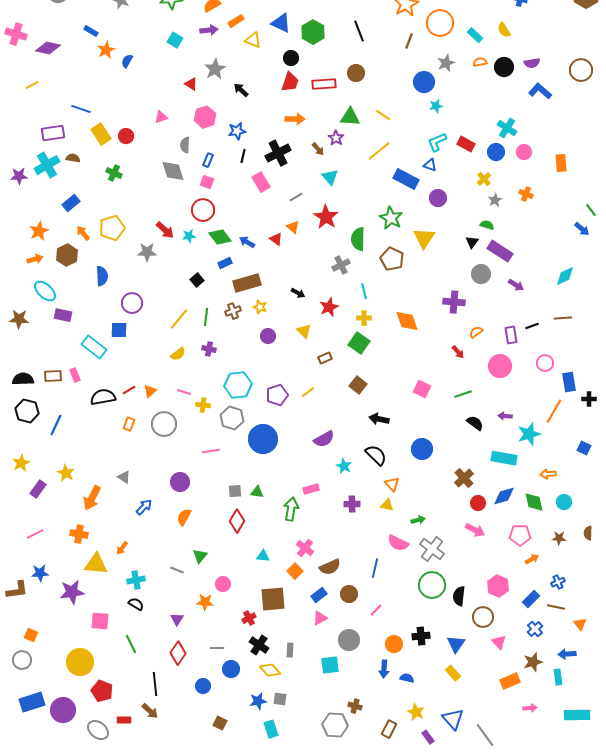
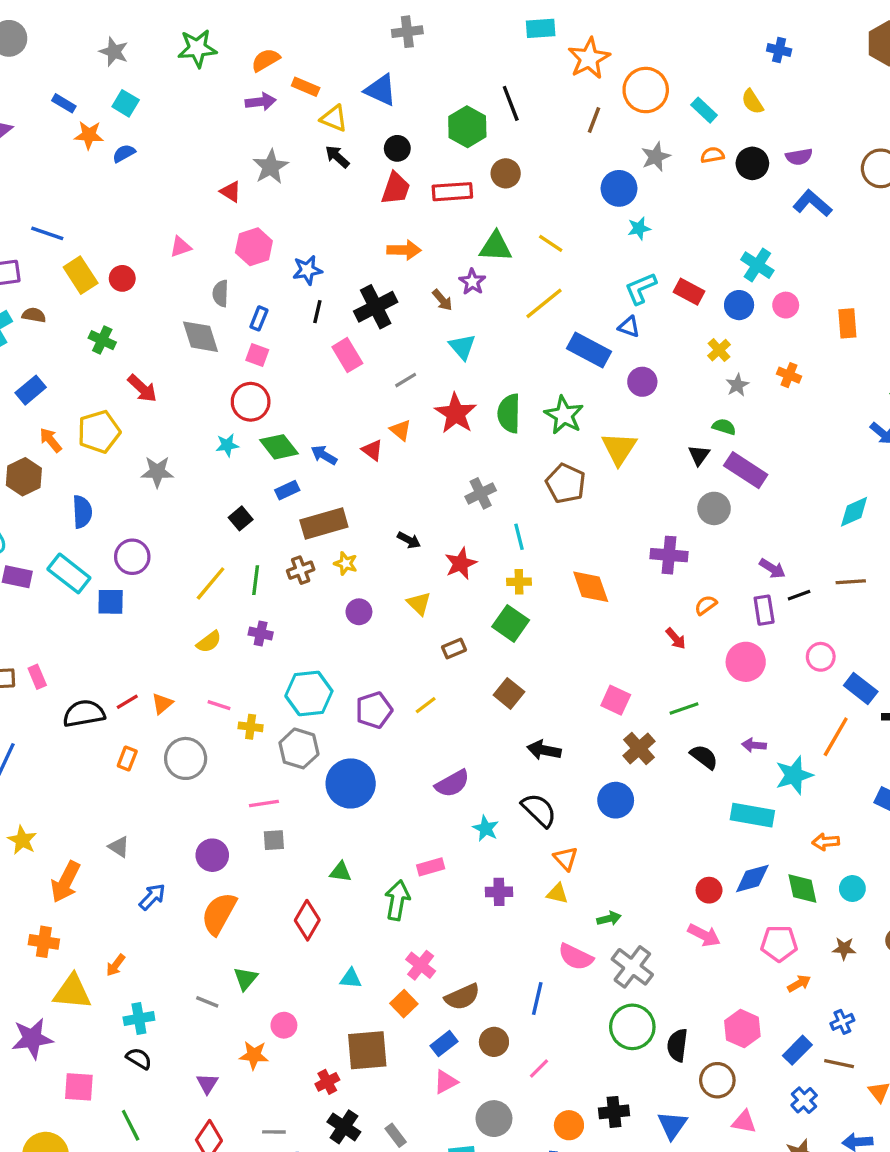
orange rectangle: (236, 21) -> (306, 87), turned 56
green hexagon: (313, 32) -> (467, 127), moved
cyan square: (175, 40) -> (126, 103), moved
orange star: (106, 50) -> (89, 135), turned 30
blue semicircle: (127, 61) -> (124, 153), turned 32
black arrow: (241, 90) -> (337, 157), moved
red arrow: (165, 230) -> (142, 388), moved
green semicircle: (358, 239) -> (509, 413), moved
purple arrow: (516, 285) -> (772, 568), moved
cyan rectangle: (94, 347) -> (69, 573), moved
blue rectangle: (569, 382) -> (861, 688), turned -42
brown cross: (464, 478) -> (639, 748), moved
gray square: (235, 491) -> (274, 840), moved
orange semicircle: (184, 517) -> (219, 914), size x1.5
pink triangle: (499, 642) -> (744, 1122), turned -35
gray rectangle: (290, 650) -> (396, 1135), turned -40

